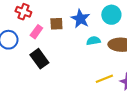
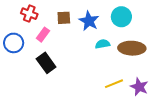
brown square: (56, 24) -> (64, 18), moved

